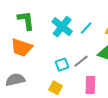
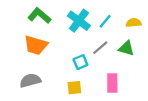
green L-shape: (26, 20) -> (39, 16), turned -40
gray line: (81, 61) -> (100, 48), moved
yellow square: (56, 88) -> (74, 88), turned -32

